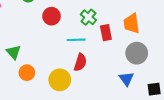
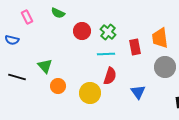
green cross: (88, 17) -> (108, 32), moved
blue triangle: (126, 79) -> (138, 92), moved

